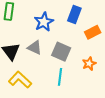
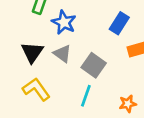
blue star: (44, 22) -> (64, 22), moved, turned -30
orange star: (89, 64) -> (128, 104), moved

